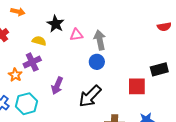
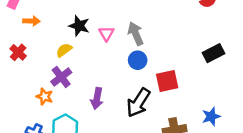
pink triangle: (76, 35) -> (106, 33), turned -40
yellow semicircle: (39, 41) -> (64, 50), turned -40
red square: (137, 86) -> (167, 81), moved

